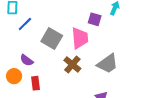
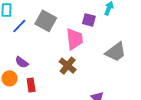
gray square: (52, 38) -> (46, 21), moved
gray trapezoid: (108, 64) -> (116, 52), moved

